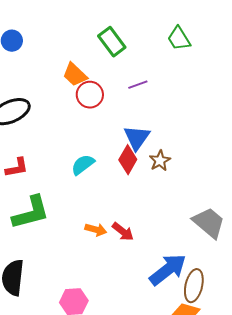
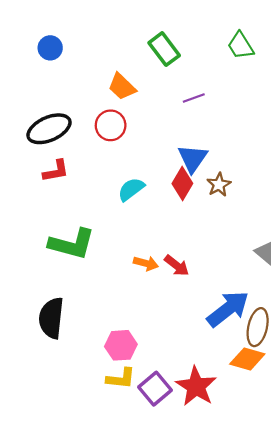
red circle: (90, 95) -> (111, 125), moved
red L-shape: (17, 168) -> (56, 171), moved
green L-shape: (31, 213) -> (72, 244), turned 30

